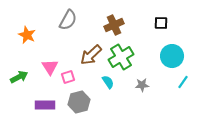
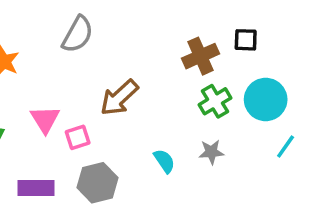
brown cross: (114, 25) -> (201, 56), moved
green cross: (121, 57) -> (215, 101), moved, size x0.7
cyan semicircle: (108, 82) -> (164, 161), moved

